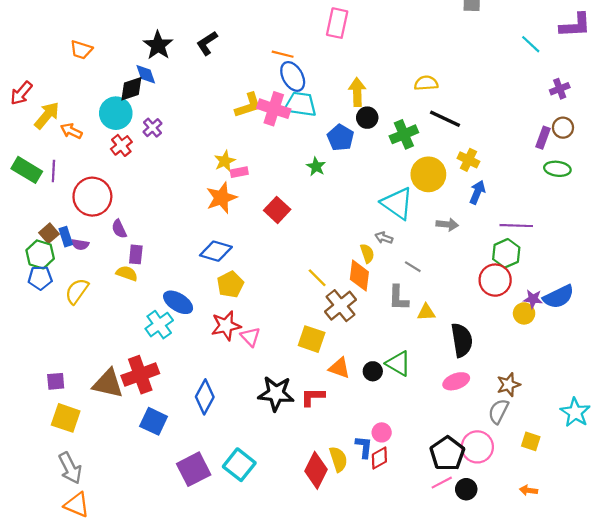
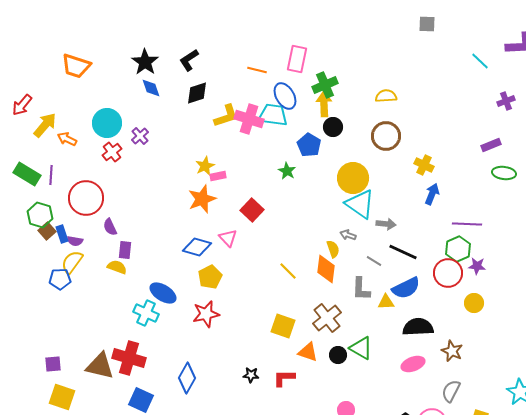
pink rectangle: (337, 23) -> (297, 59), moved
orange trapezoid: (81, 50) -> (76, 66), size x1.4
blue diamond: (146, 74) -> (151, 88), moved
blue ellipse: (293, 76) -> (285, 96), moved
black diamond: (131, 89) -> (197, 93), moved
black line: (445, 119) -> (403, 252), moved
brown circle: (563, 128) -> (386, 136), moved, size x1.5
green cross: (404, 134) -> (325, 85), moved
purple rectangle: (543, 138) -> (491, 145), turned 48
yellow circle: (428, 174) -> (353, 178), moved
gray arrow: (447, 224) -> (386, 224), moved
green hexagon: (40, 254) -> (40, 215), moved
blue pentagon: (40, 278) -> (60, 279), moved
yellow semicircle: (77, 291) -> (72, 262), moved
blue semicircle: (559, 297) -> (406, 288), moved
purple star: (533, 299) -> (477, 266), moved
brown cross: (340, 306) -> (327, 318), moved
cyan cross: (159, 325) -> (146, 313), turned -30
pink triangle: (250, 337) -> (228, 238), moved
black semicircle: (462, 340) -> (418, 327), turned -84
red cross: (140, 375) -> (129, 358), turned 36
brown star: (508, 385) -> (452, 351), moved, turned -30
black star: (276, 394) -> (251, 375), size x0.5

